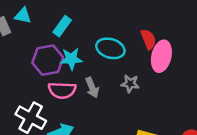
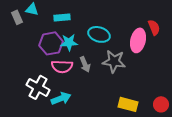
cyan rectangle: (62, 26) -> (62, 17), turned 49
red semicircle: (148, 39) -> (154, 27), moved
gray star: (130, 84) -> (114, 61), size x1.6

